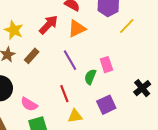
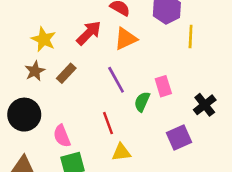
yellow line: (127, 26) -> (191, 37), turned -42
black cross: (142, 88) -> (205, 105), moved
pink semicircle: (29, 104) -> (62, 136), turned 36
purple square: (106, 105) -> (179, 137), moved

